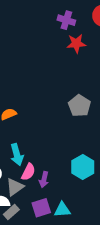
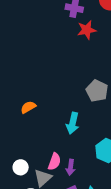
cyan arrow: (17, 155) -> (73, 123), moved, turned 35

